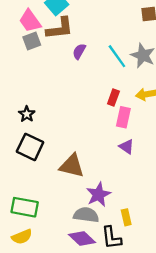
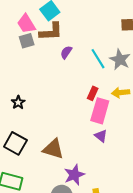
pink rectangle: (123, 117) -> (100, 111), size x1.4
black square: (30, 147) -> (15, 143), moved

